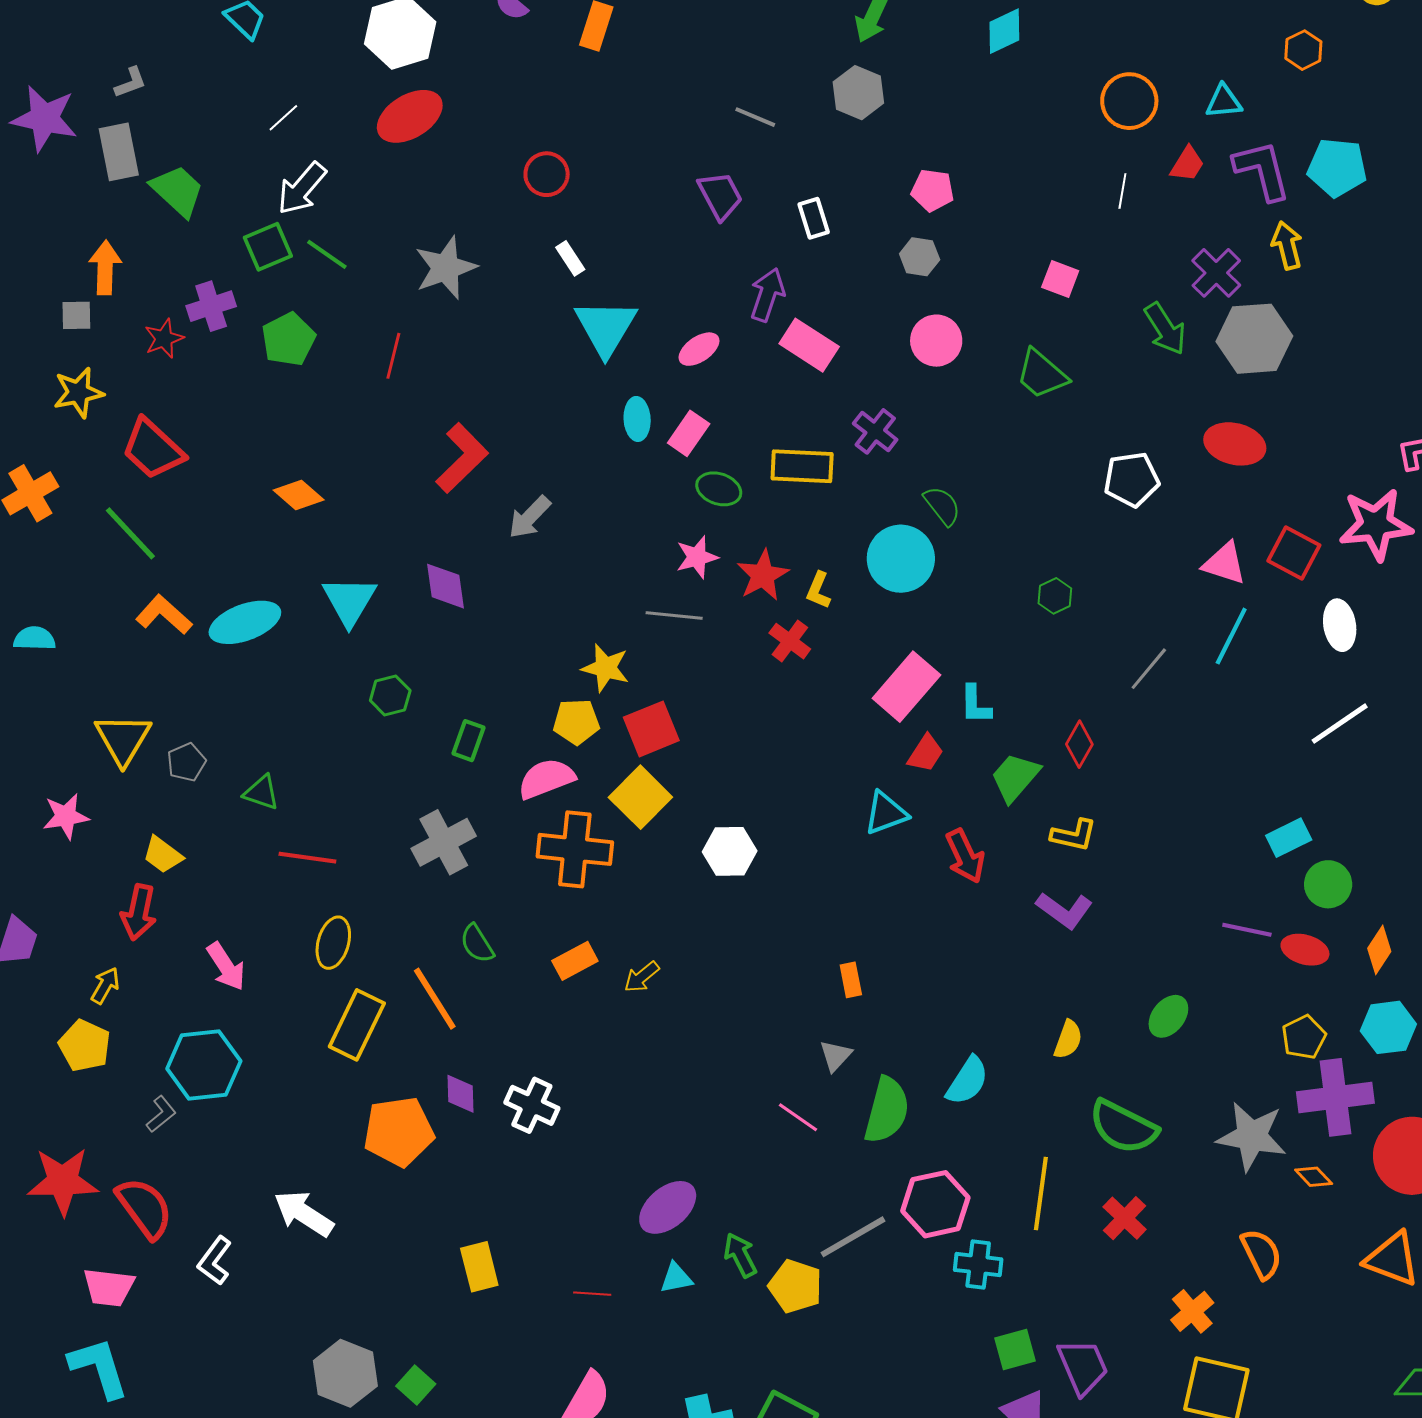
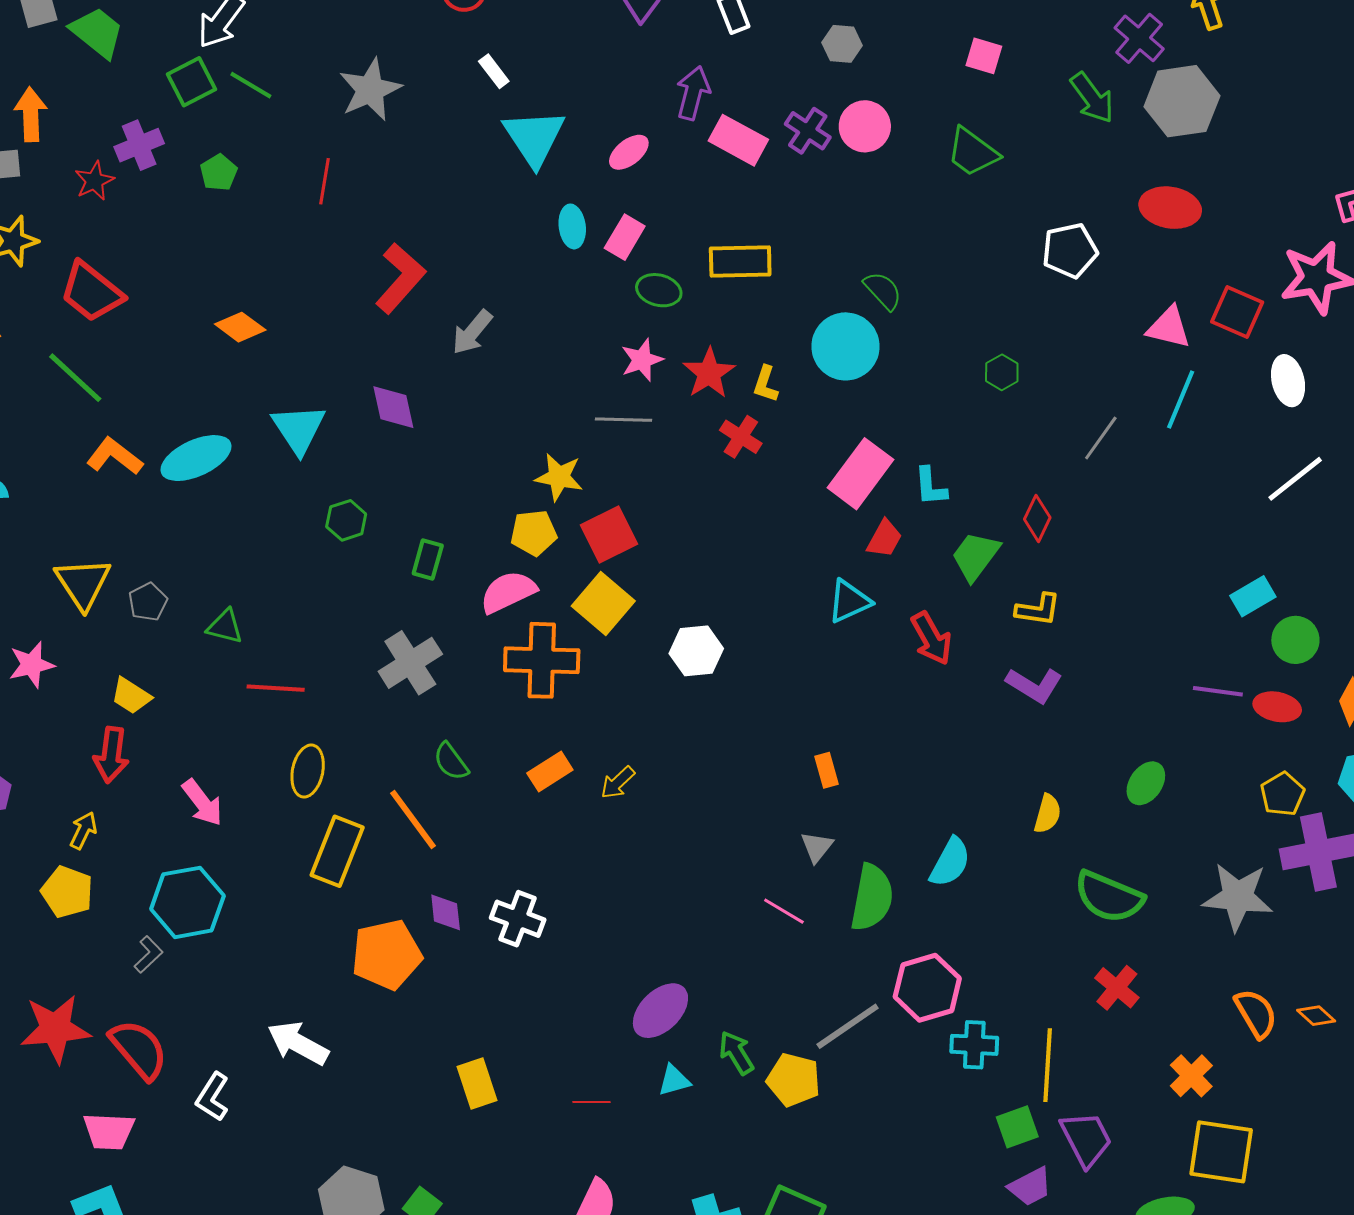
green pentagon: (288, 339) -> (219, 172), size x0.7
purple cross: (875, 431) -> (808, 131), moved
orange diamond: (1314, 1177) -> (1316, 1016), moved
yellow line: (1041, 1194) -> (1048, 1065), moved

